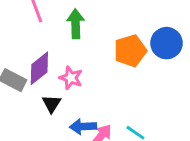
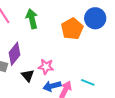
pink star: (71, 78) -> (46, 67), moved

